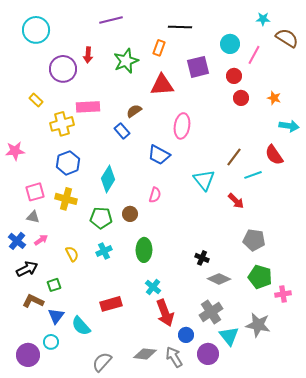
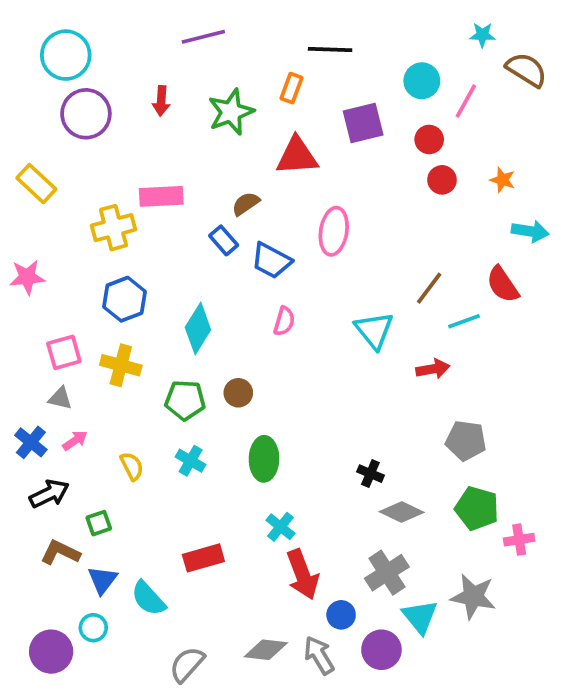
purple circle: (63, 69) -> (86, 114), moved
yellow rectangle: (36, 100) -> (36, 184), moved, size x1.5
blue trapezoid: (159, 155) -> (271, 261), moved
pink semicircle: (155, 195) -> (284, 321), moved
red arrow: (236, 201) -> (433, 369), turned -54
cyan cross: (104, 251) -> (191, 461), turned -35

